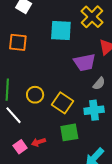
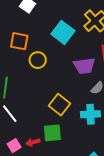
cyan square: (61, 31) -> (63, 32), turned 30
yellow circle: (35, 95) -> (38, 60), moved
green square: (69, 132) -> (52, 133), moved

